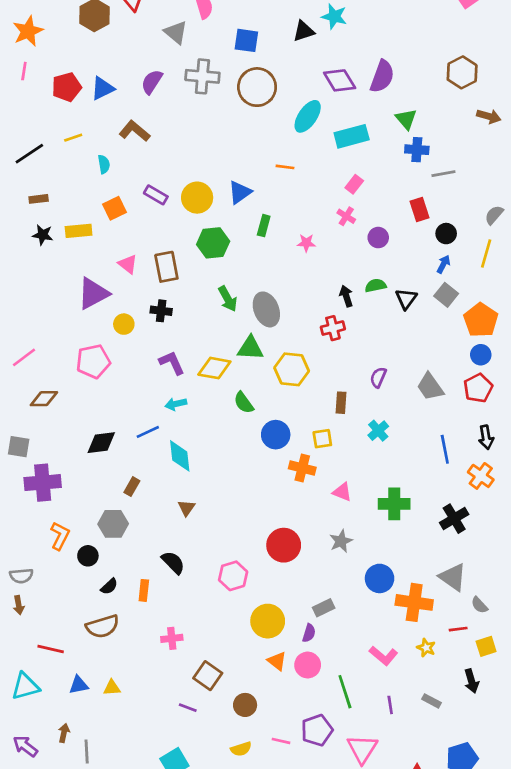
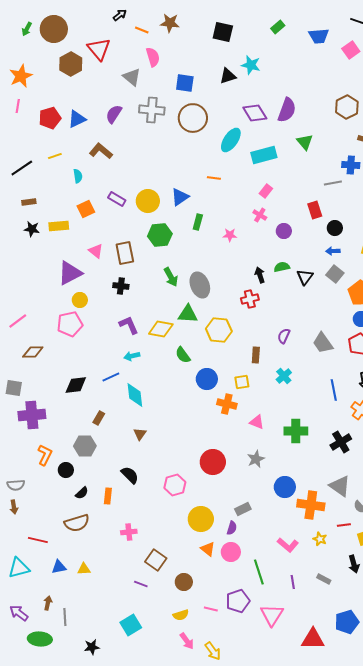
blue cross: (417, 150) -> (351, 165), moved
blue arrow: (443, 264) -> (333, 251), turned -120
yellow circle: (124, 324) -> (80, 300), moved

